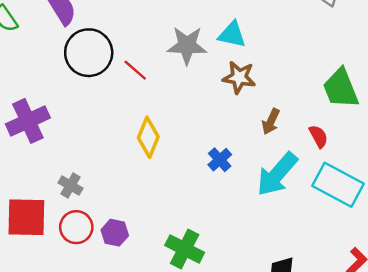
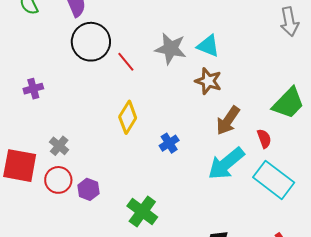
green trapezoid: (341, 88) -> (288, 103), turned -123
purple cross: (28, 121) -> (33, 89), size x0.6
brown arrow: (271, 121) -> (228, 121), size x1.4
blue cross: (220, 160) -> (169, 143), moved

